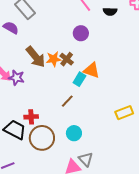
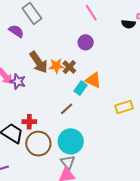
black semicircle: (110, 12) -> (128, 24), moved
yellow rectangle: (124, 113) -> (124, 107), moved
cyan circle: (74, 133) -> (71, 141), size x1.6
gray triangle: (86, 159) -> (68, 162), moved

